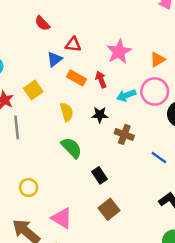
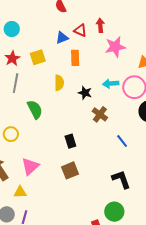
orange rectangle: (76, 78) -> (75, 58), turned 42
red arrow: (101, 79) -> (100, 25), moved
green semicircle: (72, 148) -> (35, 109), moved
pink triangle: (62, 218) -> (30, 166), turned 30

